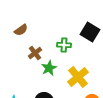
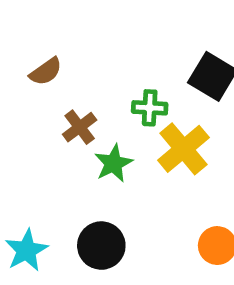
yellow cross: (78, 77) -> (183, 149), moved

